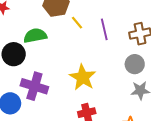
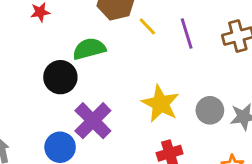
gray circle: (135, 64) -> (210, 110), moved
purple cross: (34, 86) -> (93, 121), turned 32

